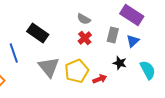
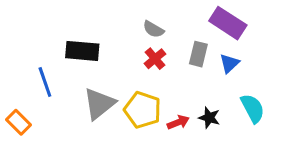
black rectangle: (38, 33) -> (82, 51), turned -30
black star: (120, 63) -> (209, 118), moved
gray triangle: (49, 67) -> (99, 104), turned 30
yellow pentagon: (77, 71) -> (143, 110), turned -30

